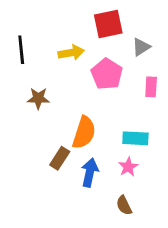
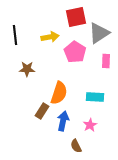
gray triangle: (141, 47) -> (99, 33), size x1.6
pink star: (128, 167) -> (90, 125), moved
brown semicircle: (124, 205) -> (76, 146), moved

